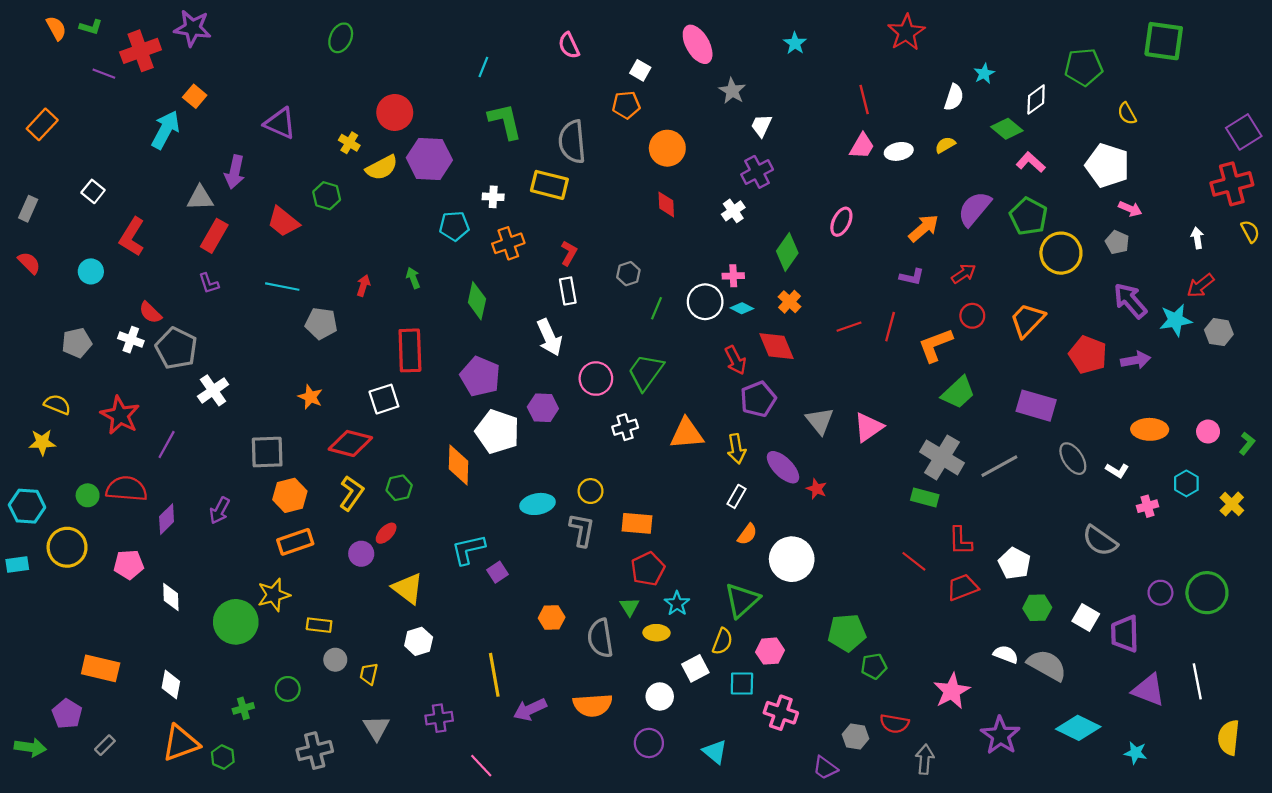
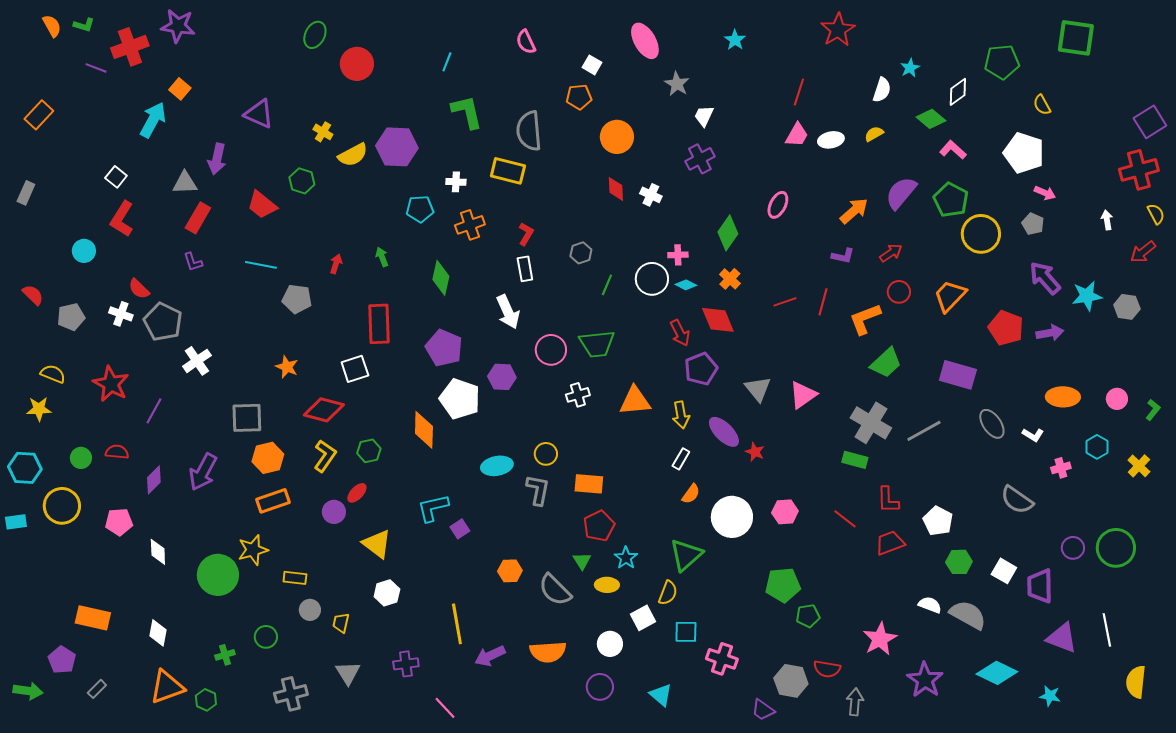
red line: (864, 99) -> (799, 92), turned 32
red circle: (395, 112) -> (357, 64), moved
white square: (93, 191) -> (116, 177), moved
white cross: (733, 211) -> (651, 195), moved, turned -30
red semicircle: (29, 263) -> (33, 295), moved
red arrow: (1200, 286) -> (1143, 252), moved
green trapezoid: (646, 372) -> (597, 344), turned -132
red semicircle: (127, 489) -> (117, 452), size x0.6
purple arrow: (220, 510) -> (203, 472), size x1.5
gray semicircle: (600, 638) -> (555, 590), turned -36
pink hexagon: (770, 651) -> (785, 512), moved
gray hexagon: (855, 737) -> (791, 681), size x1.4

